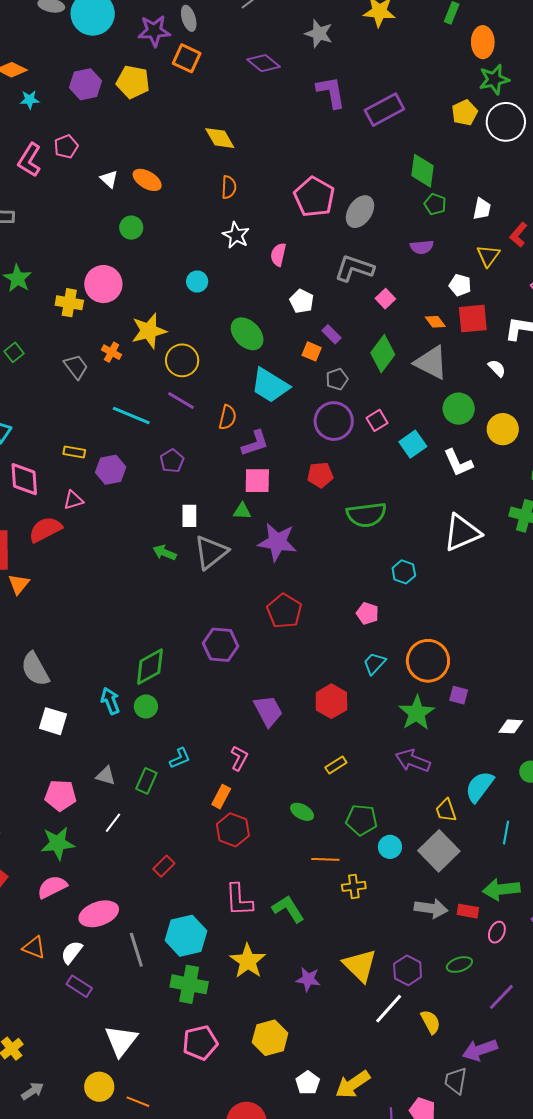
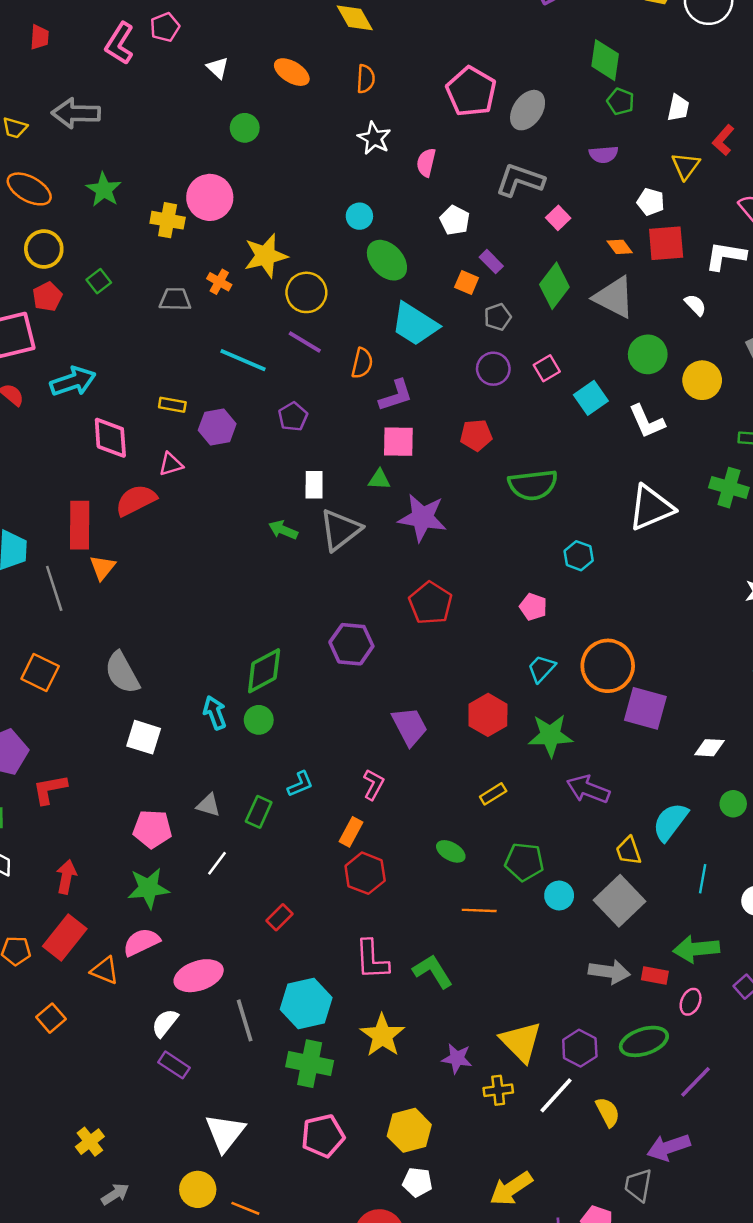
orange ellipse: (147, 180) -> (292, 72), moved
cyan circle: (197, 281) -> (359, 216), moved
gray trapezoid: (76, 367) -> (175, 299), turned -52
purple circle: (334, 421) -> (493, 369), size x0.7
purple square: (459, 695) -> (645, 708), size x1.8
green star: (417, 713) -> (550, 735), moved, turned 30
yellow cross: (354, 886) -> (498, 1090), moved
orange triangle: (34, 947) -> (105, 970), moved
green ellipse: (459, 965) -> (644, 1041), size x1.5
white pentagon: (308, 1083) -> (417, 1182), moved, turned -30

